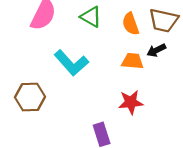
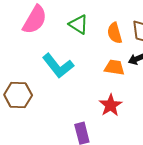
red star: (131, 102) -> (111, 105), turned -30

